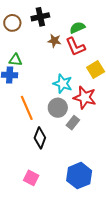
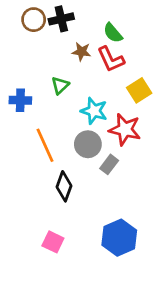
brown circle: (12, 23) -> (34, 20), moved
green semicircle: (77, 28) -> (113, 33), turned -105
green triangle: (16, 60) -> (60, 85), moved, turned -48

